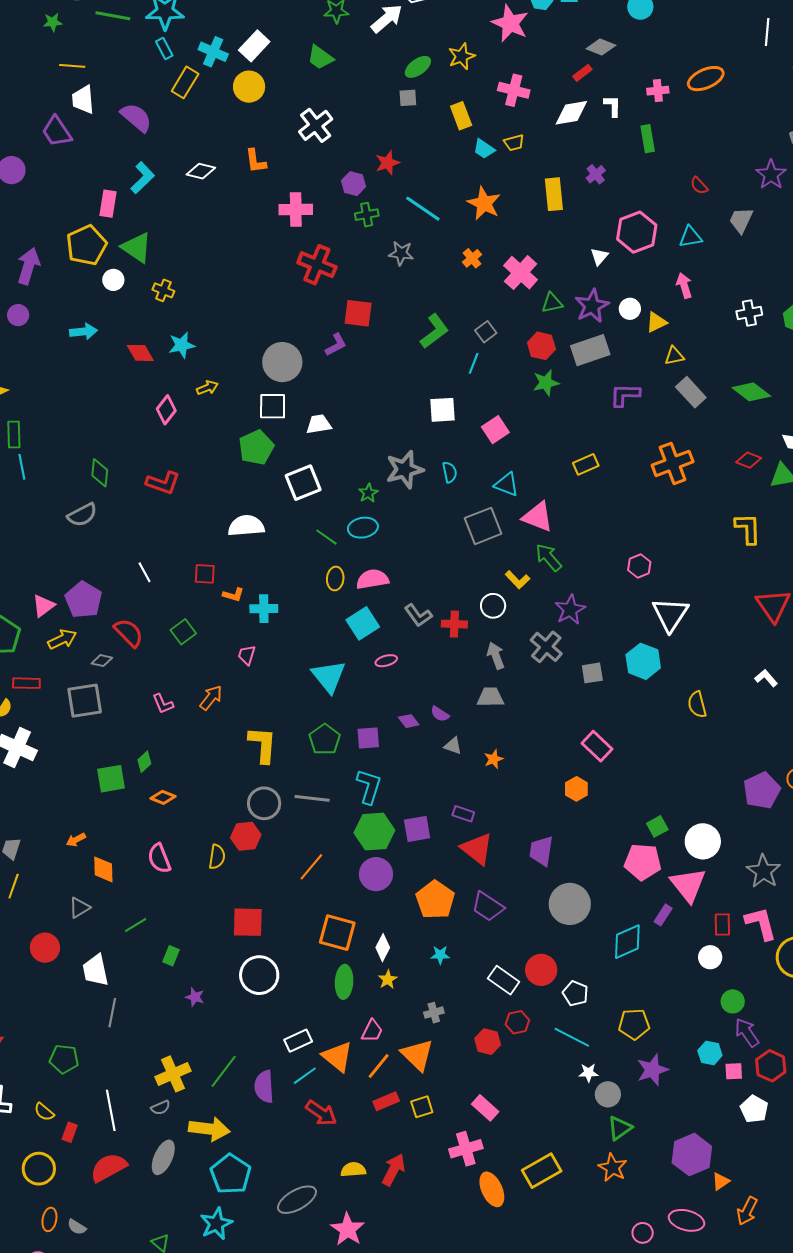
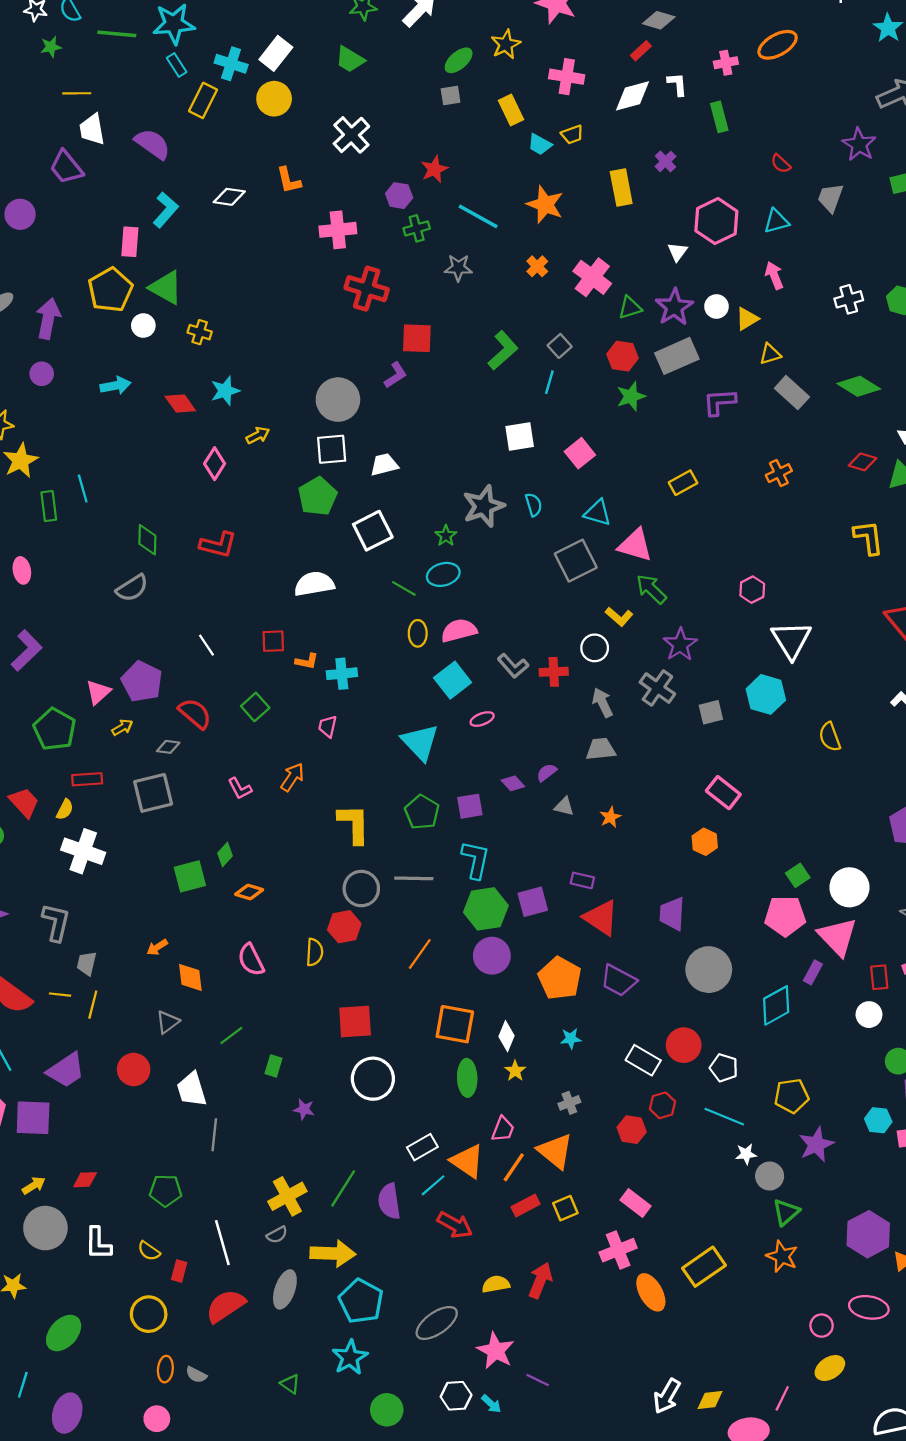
orange cross: (673, 463) -> (779, 473), size x0.6
cyan line: (22, 467) -> (83, 488), moved
yellow arrow: (62, 639) -> (122, 727), size x0.7
purple semicircle: (440, 714) -> (547, 773), turned 114

